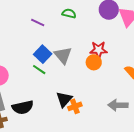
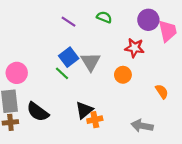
red star: (99, 50) -> (135, 48), moved
black semicircle: (23, 107) -> (38, 112), turned 40

